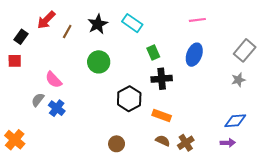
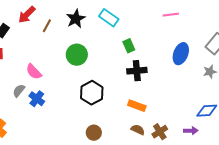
blue ellipse: (194, 55) -> (181, 54), moved
black hexagon: (129, 99) -> (92, 93), moved
purple arrow: (228, 143) -> (191, 131), moved

